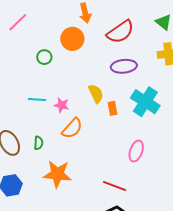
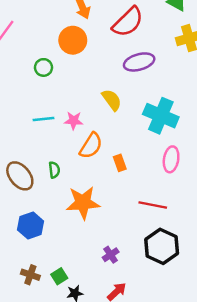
cyan cross: (145, 102) -> (161, 116), moved
orange rectangle: (112, 108) -> (120, 163), moved

